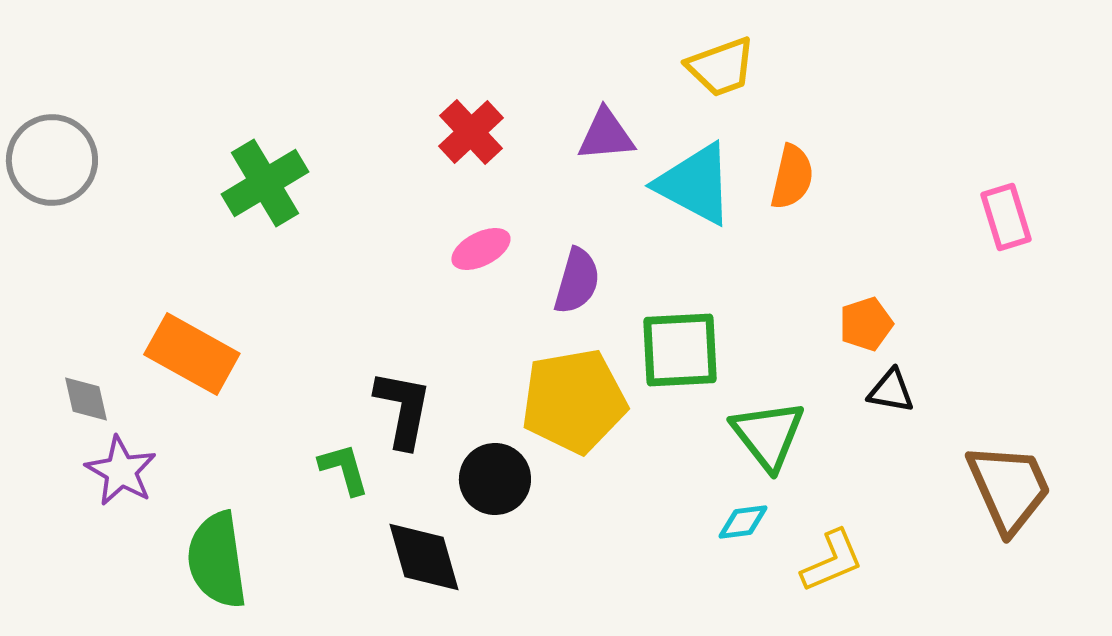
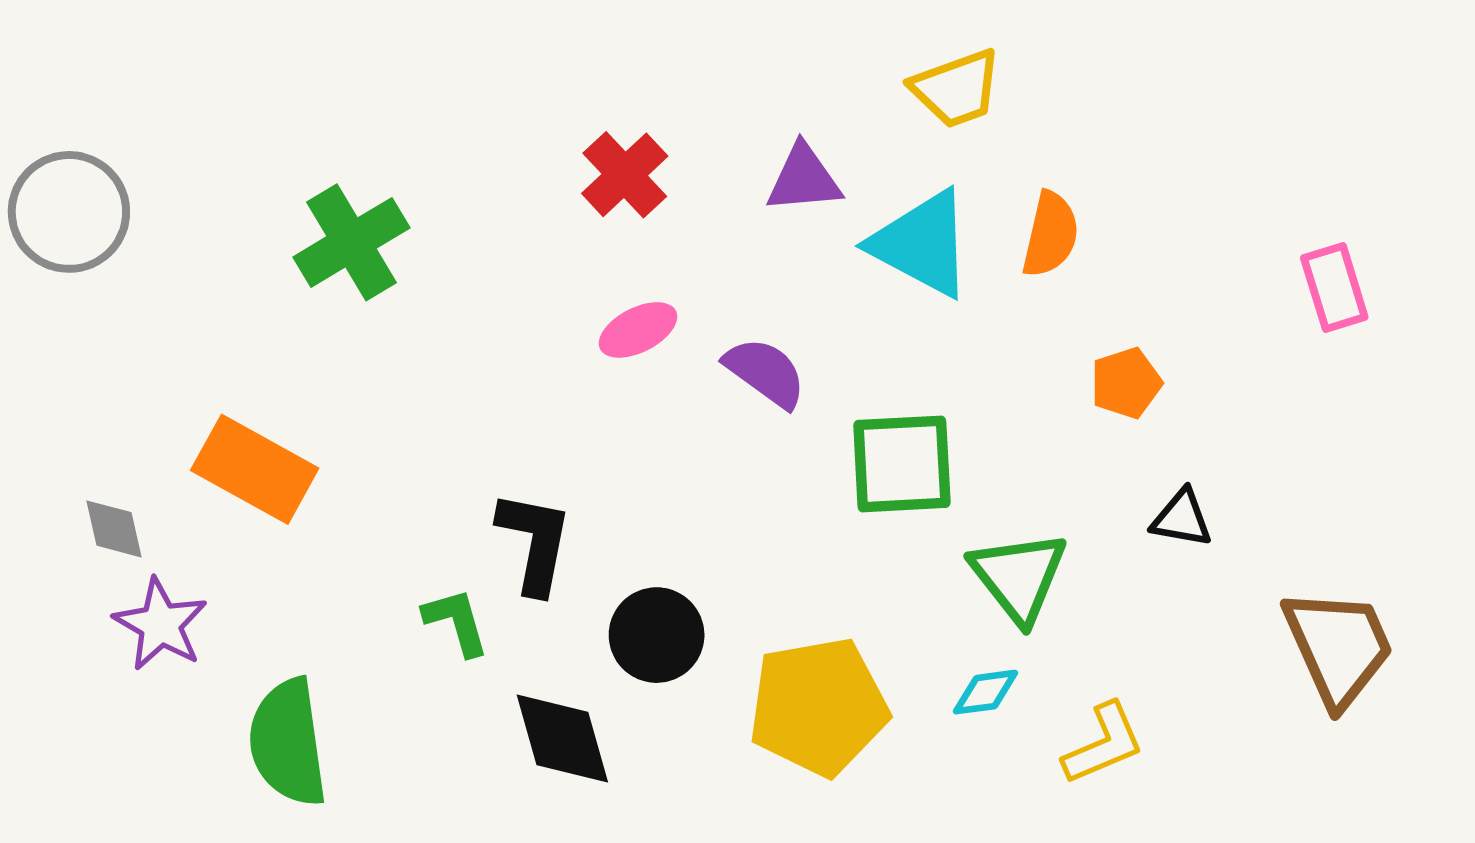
purple semicircle: (577, 281) -> (765, 372), turned -70
orange pentagon: (866, 324) -> (1126, 383), moved
yellow pentagon: (574, 401) -> (818, 707), moved

